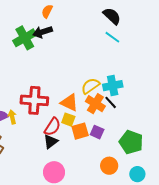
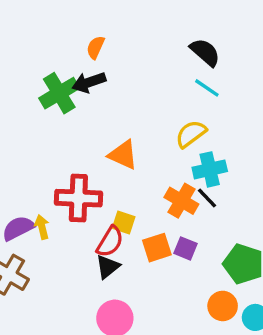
yellow semicircle: (90, 86) -> (191, 134), moved
orange triangle: (69, 103) -> (123, 155), moved
yellow square: (68, 120) -> (124, 223), moved
orange circle: (109, 166) -> (223, 306), moved

